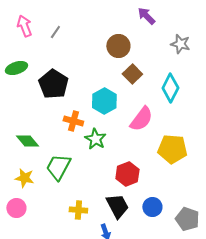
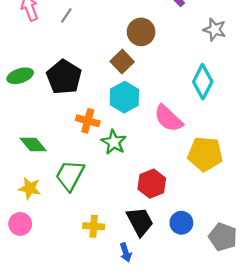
green ellipse: (16, 68) -> (20, 76), moved
brown square: (132, 74) -> (122, 62), moved
pink semicircle: (141, 119) -> (168, 118), turned 96

